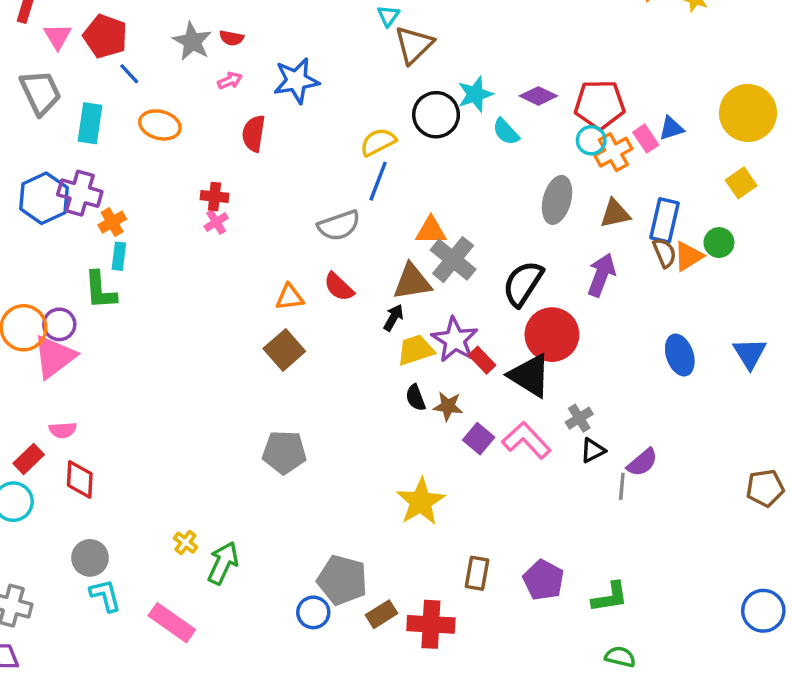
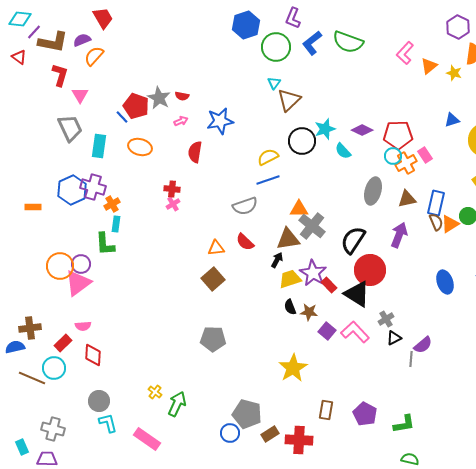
red pentagon: (105, 36) -> (136, 106), moved
blue triangle: (671, 128) -> (452, 120), moved
blue line: (378, 181) -> (268, 180), turned 50

